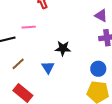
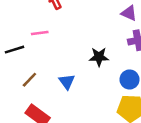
black star: (63, 48) -> (99, 57), moved

